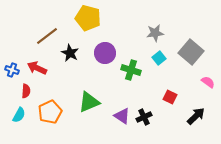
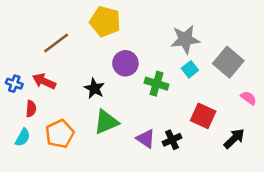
gray star: (155, 33) -> (185, 39), size x1.4
black star: (70, 53) -> (94, 88), moved
red square: (170, 97) -> (203, 116), size x1.5

